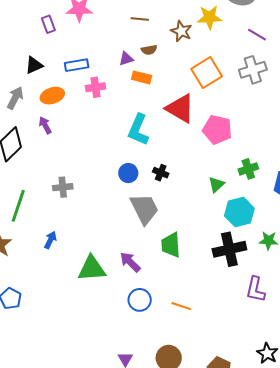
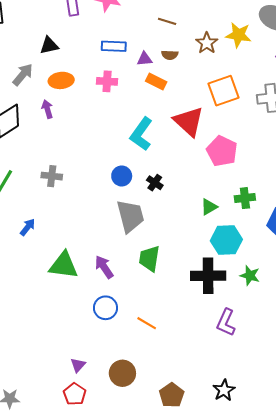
blue rectangle: (77, 65) -> (114, 46), moved

